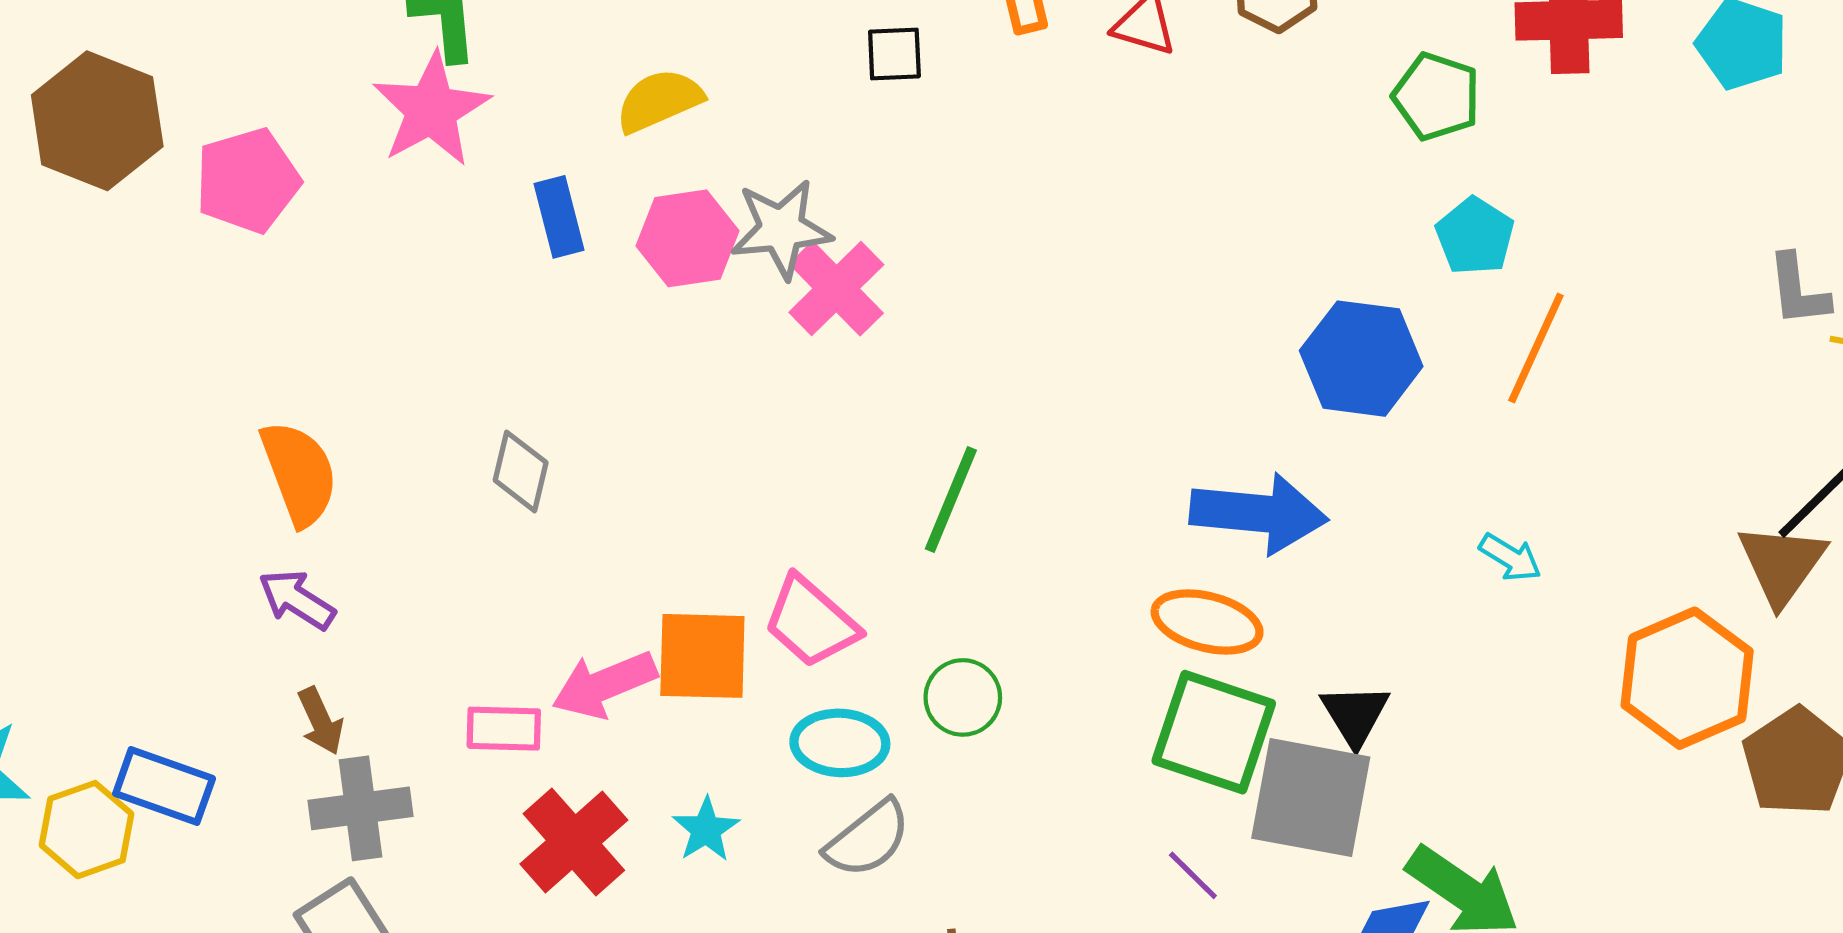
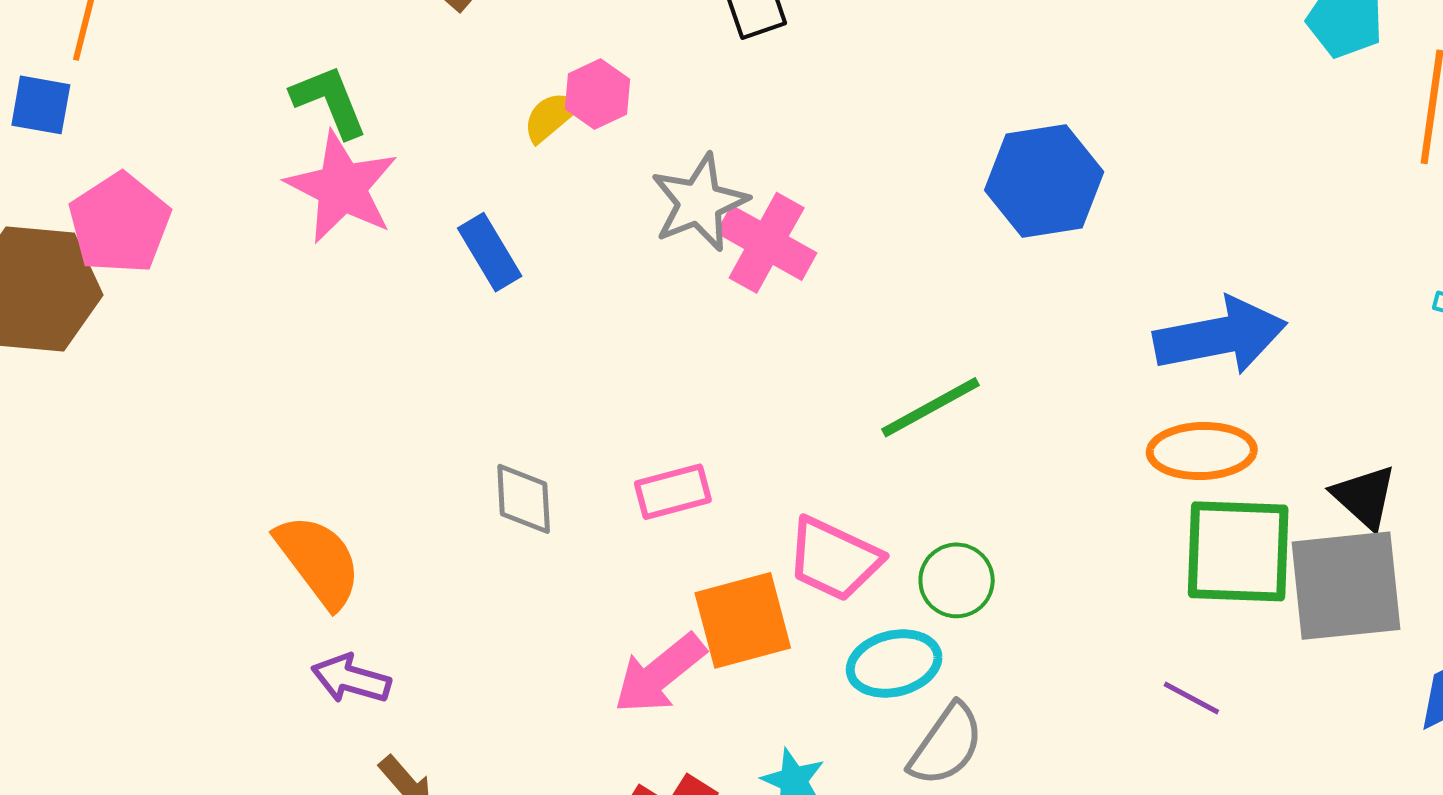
yellow semicircle: (659, 101) -> (551, 117), size x0.7
pink pentagon: (248, 181) -> (120, 223), moved
pink hexagon: (687, 238) -> (597, 94), moved, size x0.7
blue hexagon: (1361, 359) -> (1044, 181), moved
green line: (951, 499) -> (931, 407), turned 55
green circle: (963, 697) -> (957, 580), moved
pink rectangle: (504, 729) -> (673, 492), moved
purple line: (1193, 875) -> (1191, 698), moved

